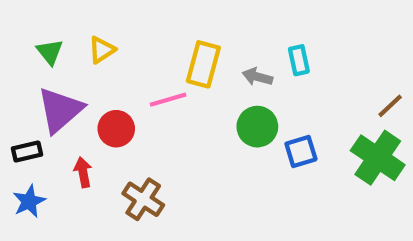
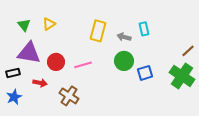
pink line: (168, 100) -> (83, 65), moved
purple triangle: (60, 110) -> (29, 53), turned 50
red arrow: (83, 172) -> (40, 83), turned 112

